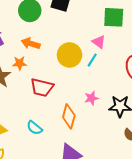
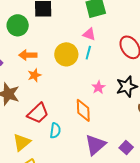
orange star: (20, 63) -> (34, 75), moved
red trapezoid: (42, 87) -> (38, 113), moved, turned -40
cyan semicircle: (34, 128) -> (55, 130), turned -105

